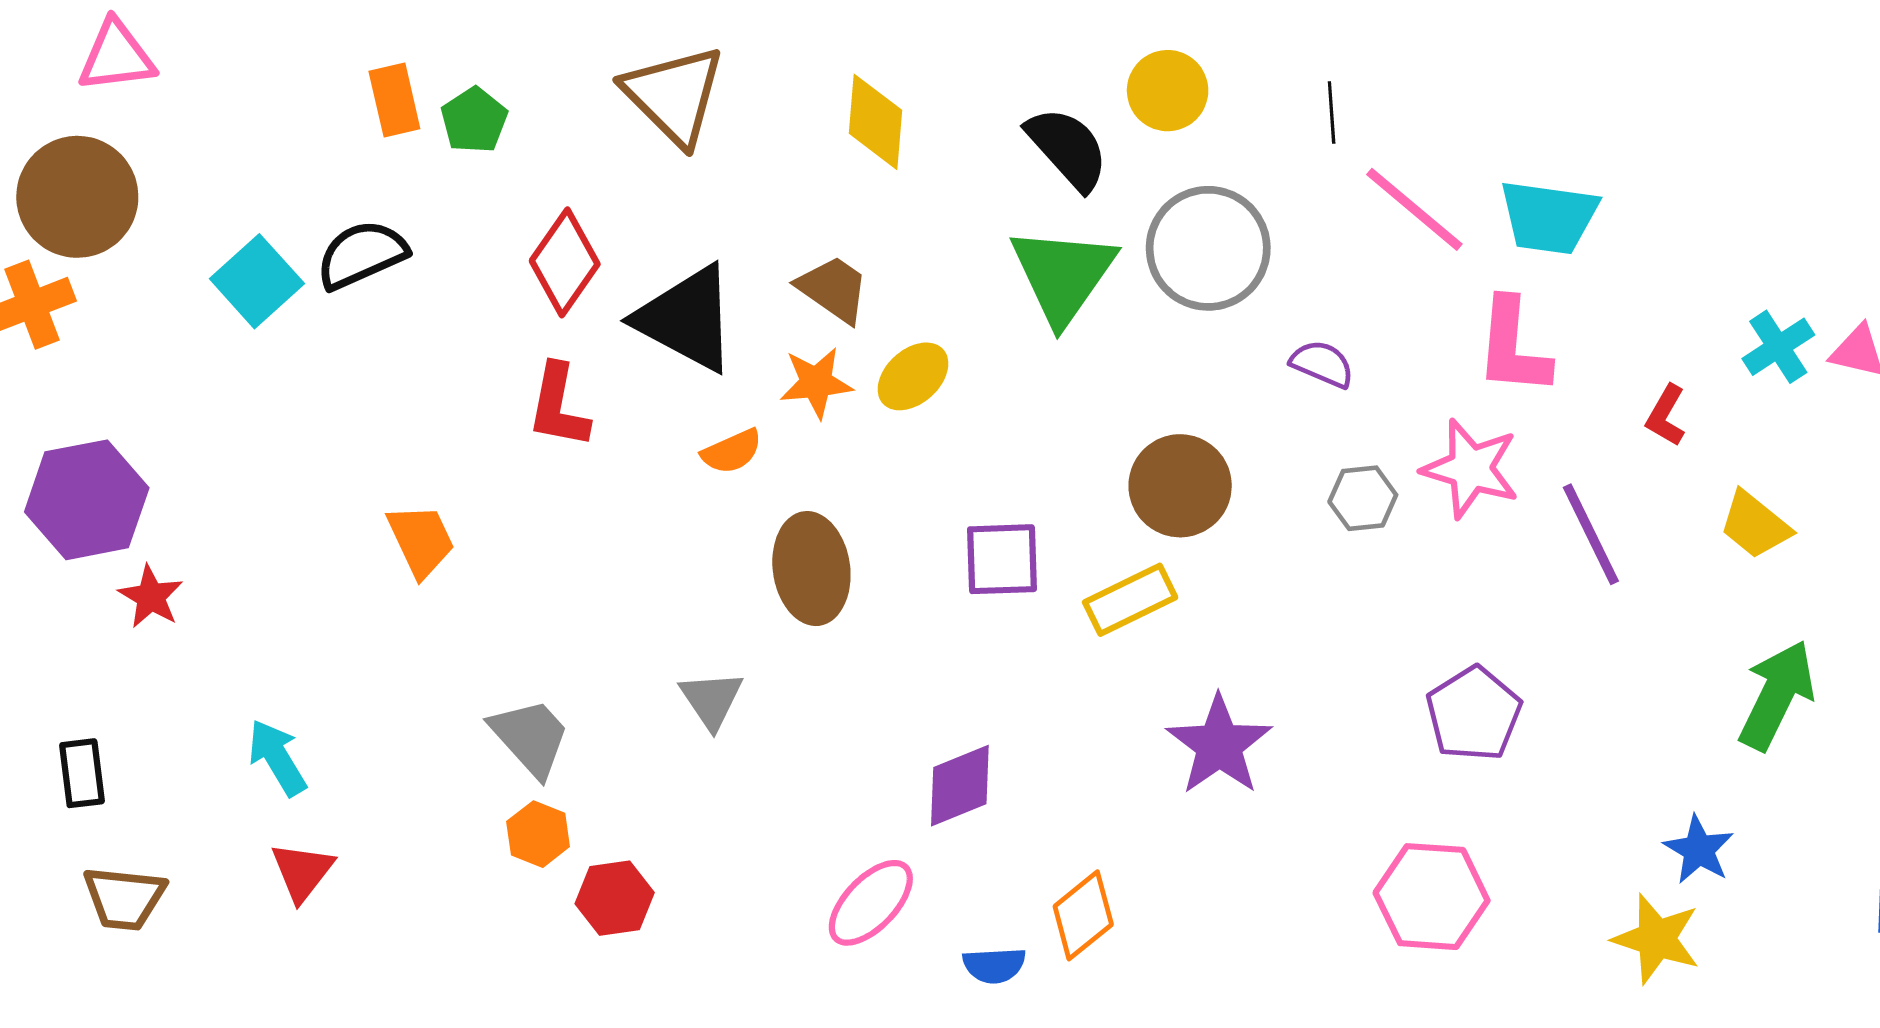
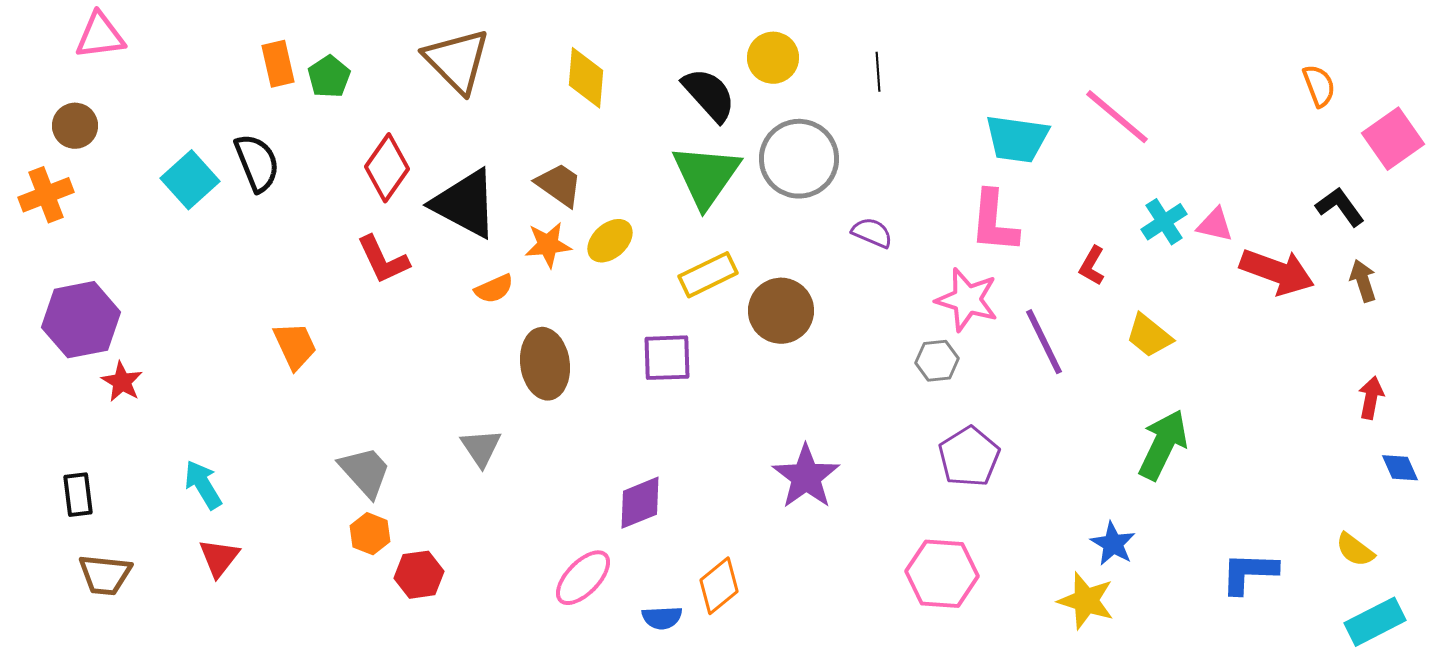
brown circle: (77, 197) -> (75, 126), size x0.6
pink line: (1414, 209) -> (1117, 117), moved
black semicircle: (362, 255) -> (257, 163), turned 92
red L-shape: (558, 406) -> (383, 260), turned -36
gray hexagon: (1363, 498) -> (937, 361), moved
yellow rectangle: (1130, 600) -> (708, 275), moved

